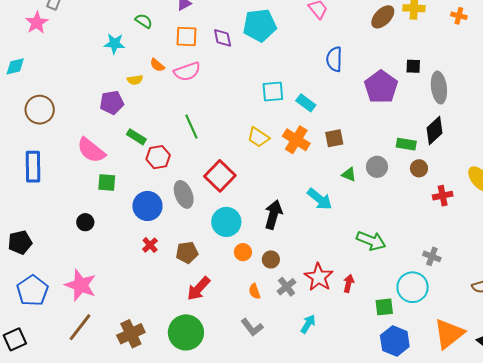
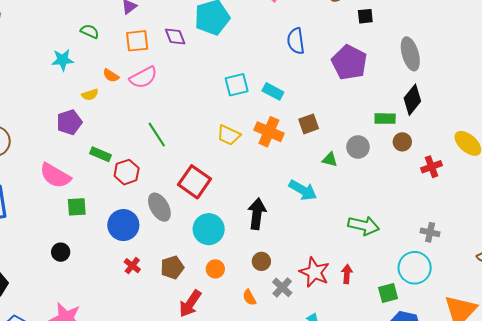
black square: (413, 66) -> (365, 16), moved
orange circle: (243, 252) -> (215, 269), moved

